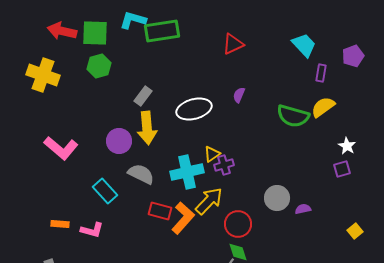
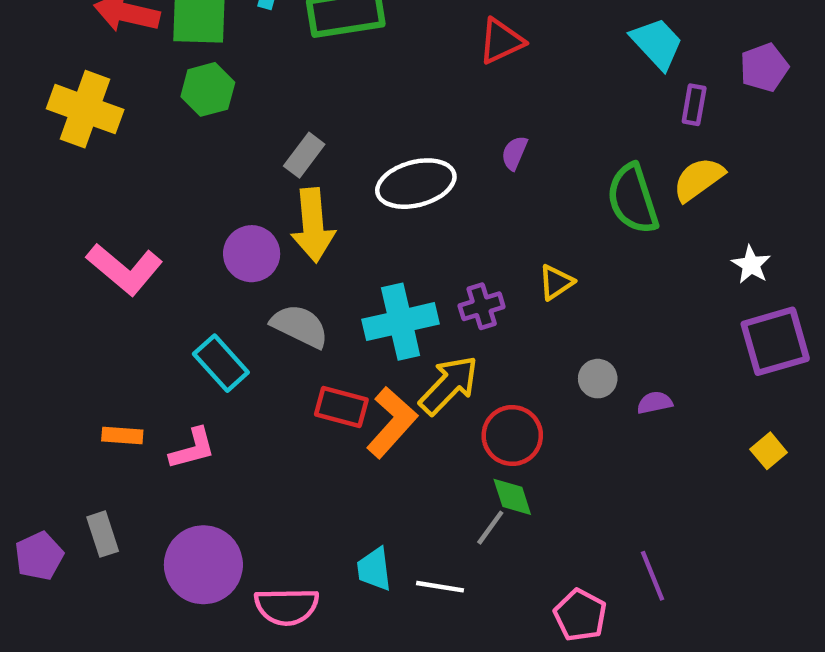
green semicircle: (293, 116) -> (633, 199), turned 56
yellow triangle: (212, 154) -> (556, 282), moved
purple square: (342, 169) -> (775, 341), moved, size x1.8
gray circle: (277, 198) -> (598, 379), size x0.7
pink L-shape: (92, 230) -> (192, 449), turned -30

